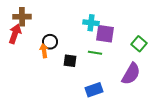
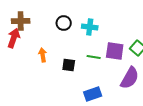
purple square: (105, 34) -> (115, 51), moved
black circle: (50, 42) -> (64, 23), moved

